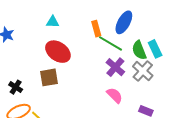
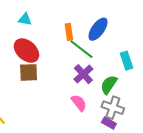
green semicircle: (139, 50) -> (109, 85), moved, turned 48
gray cross: (143, 71) -> (113, 108), moved, turned -30
brown square: (49, 77) -> (29, 72), moved

